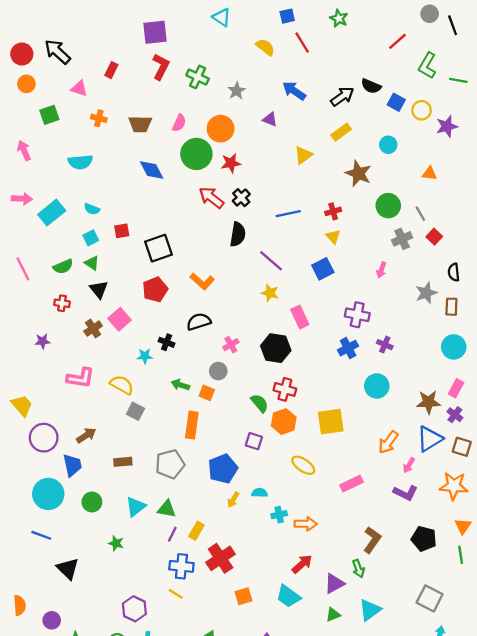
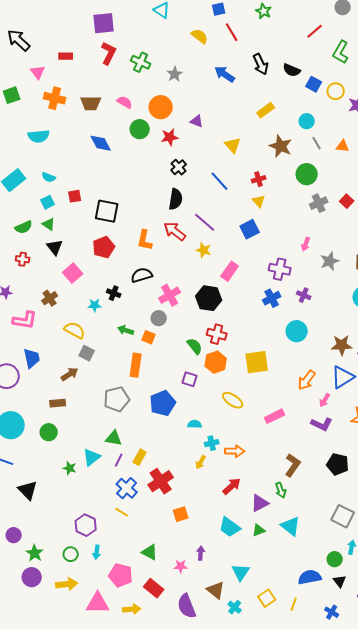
red rectangle: (111, 70) -> (66, 56), turned 64
pink triangle: (79, 88) -> (38, 72), turned 35
black arrow: (342, 96) -> (261, 64), moved, turned 100
orange cross: (99, 118) -> (55, 98), size x1.5
purple triangle: (270, 119) -> (197, 121), moved
pink semicircle: (179, 123) -> (125, 102), turned -84
green circle: (196, 154) -> (140, 129), size x0.7
yellow triangle: (303, 155) -> (233, 145), moved, turned -36
red arrow: (211, 198) -> (175, 231), moved
blue line: (288, 214) -> (220, 181), turned 60
gray line: (420, 214) -> (317, 143), moved
black square: (159, 248) -> (107, 211), turned 30
pink arrow: (381, 270) -> (306, 244), moved
orange L-shape: (202, 281) -> (145, 240), turned 60
gray star: (426, 293) -> (330, 261), moved
pink rectangle: (300, 317) -> (230, 271), turned 60
brown cross: (93, 329) -> (50, 298), moved
pink cross: (231, 345) -> (170, 295), size x1.5
pink L-shape: (80, 378) -> (25, 320), moved
brown arrow: (86, 435) -> (70, 374), moved
brown rectangle: (123, 462) -> (58, 403), moved
blue trapezoid: (72, 465) -> (32, 358), moved
yellow arrow: (233, 500) -> (201, 462), moved
cyan triangle: (136, 507) -> (92, 457), moved
blue cross: (181, 566) -> (127, 488), turned 35
cyan trapezoid: (288, 596) -> (230, 527), moved
cyan triangle: (370, 610) -> (291, 526), turned -45

